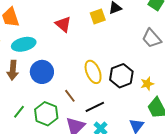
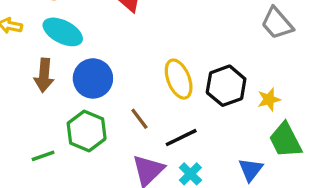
cyan ellipse: (24, 44) -> (63, 32), turned 40
green line: (19, 112) -> (43, 156), moved, turned 32
green hexagon: (46, 114) -> (87, 131), moved

